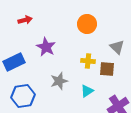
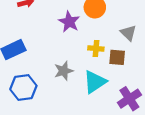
purple star: (46, 47) -> (69, 22), moved
cyan triangle: (87, 91) -> (95, 82), size x1.6

